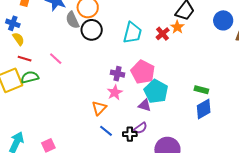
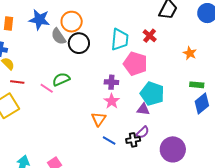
orange star: (177, 27) -> (190, 53), moved
pink line: (56, 59) -> (47, 88), moved
pink pentagon: (143, 72) -> (135, 64), moved
green semicircle: (30, 77) -> (61, 79), moved

